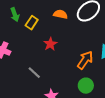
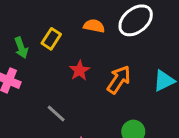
green arrow: (15, 15) -> (21, 48), moved
orange arrow: (85, 60) -> (119, 80), moved

